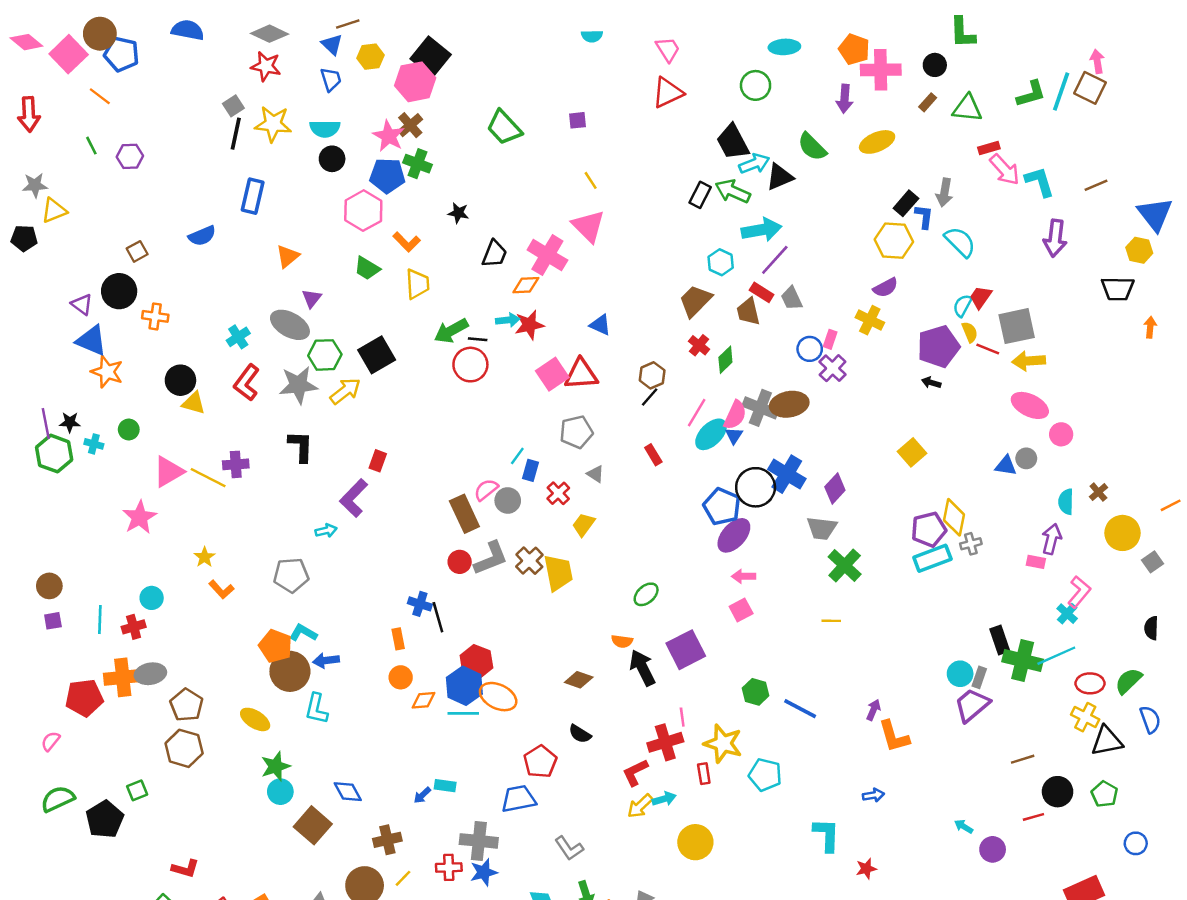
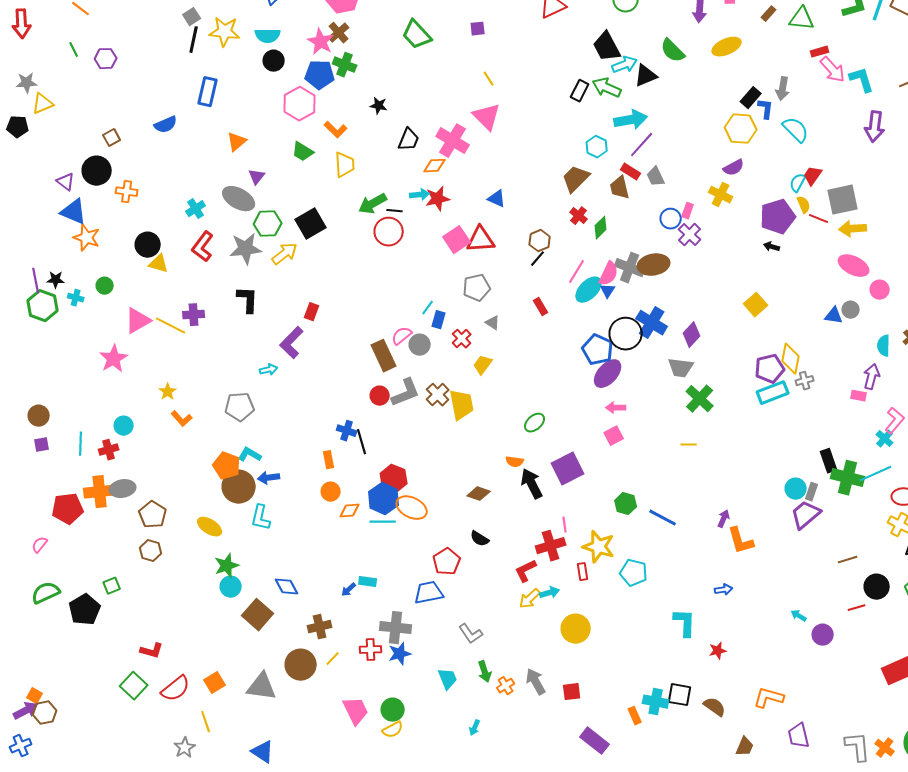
brown hexagon: (184, 748) -> (151, 551), size x0.7

